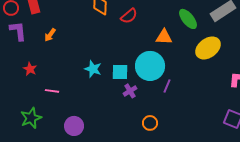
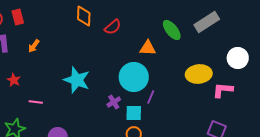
yellow ellipse: (208, 48) -> (199, 74), moved, turned 30
cyan star: (93, 69) -> (77, 80), size x1.5
cyan square: (120, 72) -> (134, 113), moved

